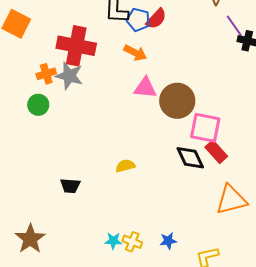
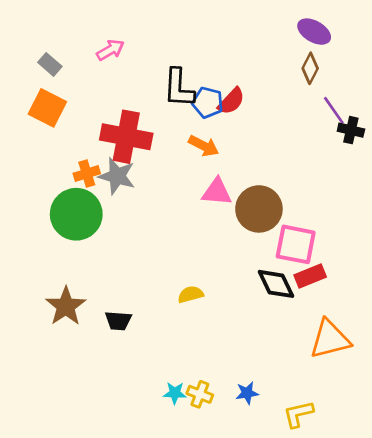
green circle: (38, 105) -> (76, 214), size x1.8
red rectangle: (216, 152) -> (310, 276), turned -70
brown star: (30, 239) -> (66, 306), moved

